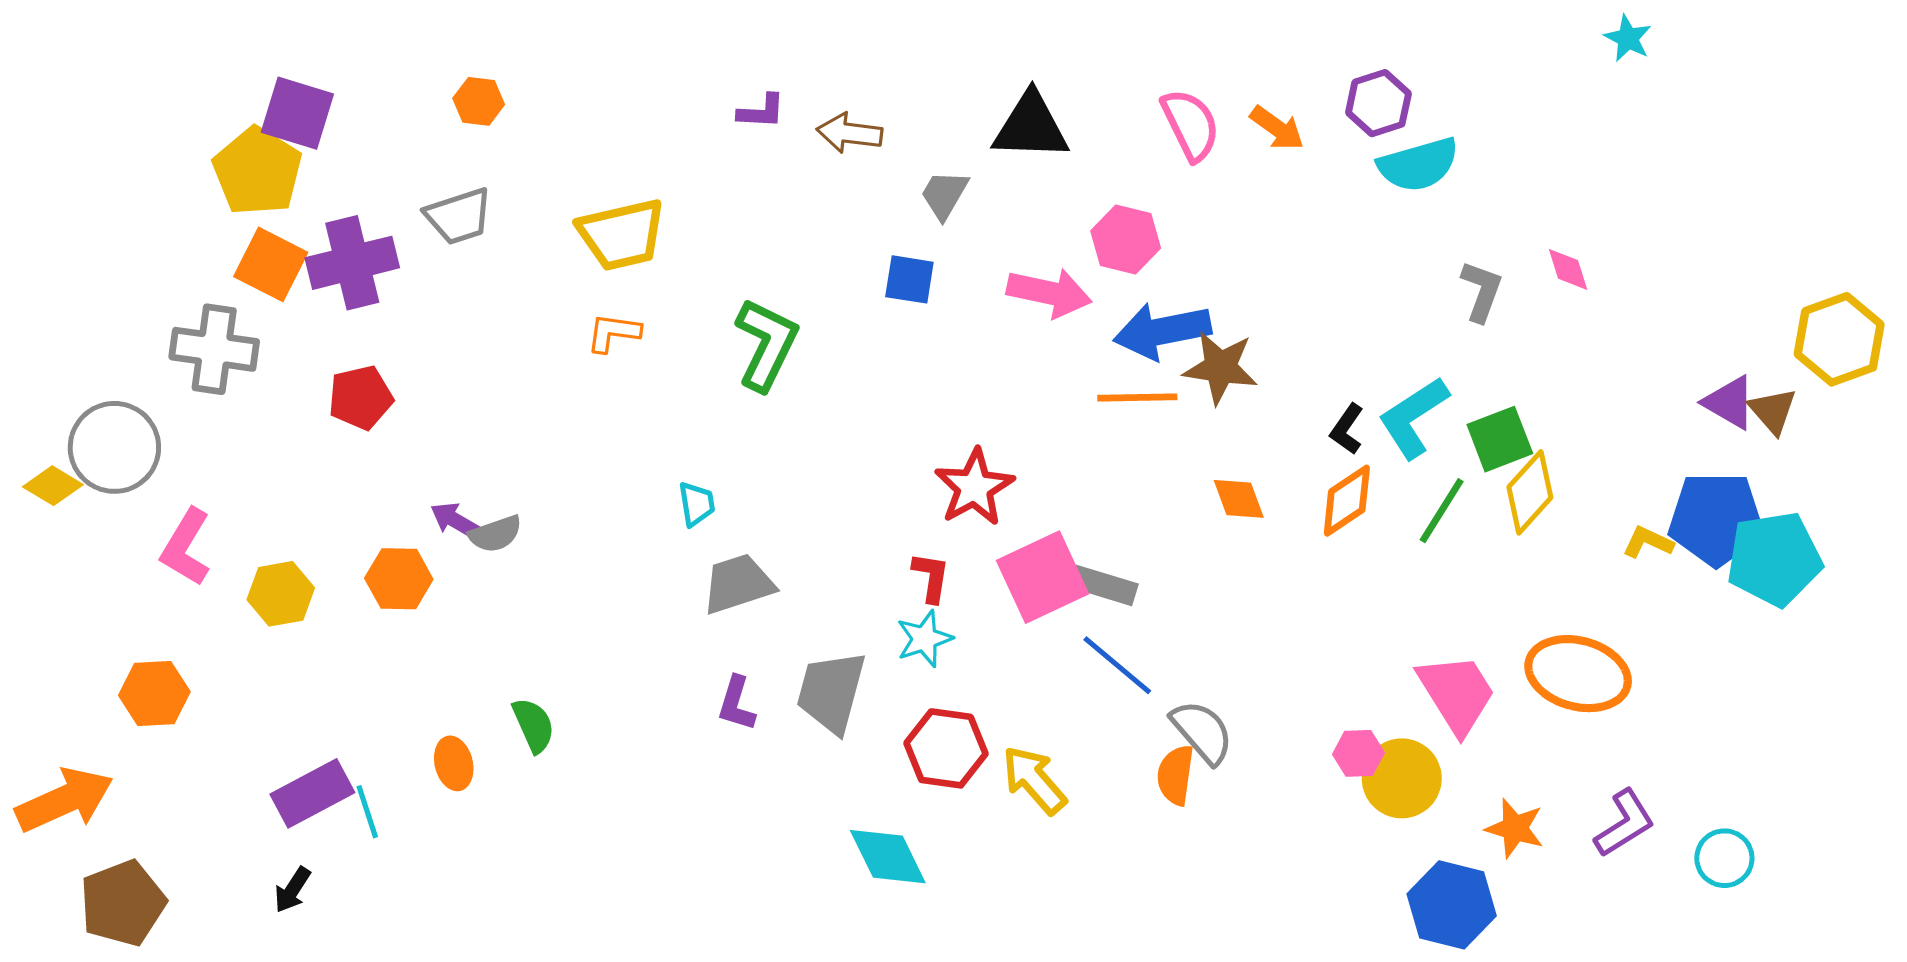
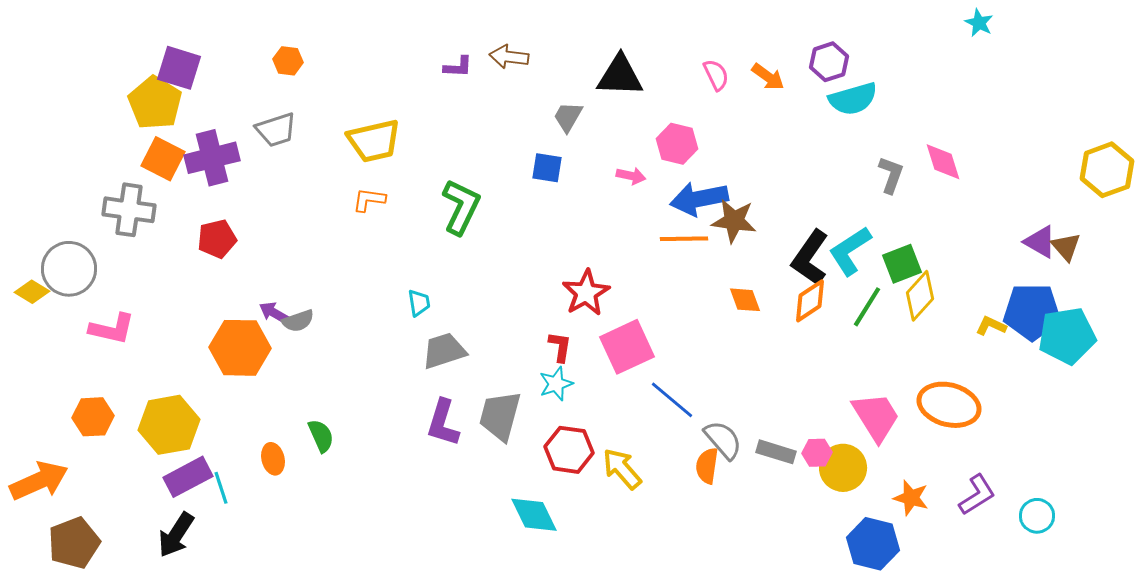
pink semicircle: (1191, 125) -> (716, 75), size x0.7
brown arrow: (850, 133) -> (509, 57), moved
pink diamond: (1568, 269) -> (943, 162), size x1.4
pink arrow: (1049, 293) -> (631, 176), size x0.6
yellow hexagon: (1839, 339) -> (1107, 170), moved
black L-shape: (1347, 429) -> (810, 258), size x1.8
pink L-shape: (186, 547) -> (112, 329), turned -108
orange hexagon: (399, 579) -> (240, 348), size x1.5
gray rectangle: (1104, 585) -> (776, 452), moved
yellow hexagon: (281, 594) -> (169, 425), moved, size x1.5
purple L-shape: (736, 704) -> (443, 423), size x1.4
black arrow: (292, 890) -> (176, 535), size x1.6

